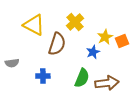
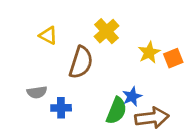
yellow triangle: (34, 25) -> (48, 35), size x0.6
blue star: (93, 52) -> (132, 96), moved
gray semicircle: (12, 63) -> (37, 92), moved

